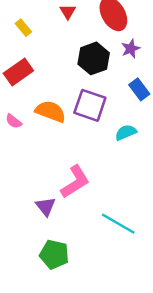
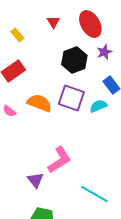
cyan semicircle: (126, 132) -> (98, 106), moved

